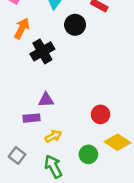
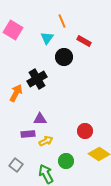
orange arrow: (22, 28) -> (16, 93), moved
yellow arrow: (53, 136) -> (46, 141), moved
green circle: (88, 154) -> (66, 161), moved

